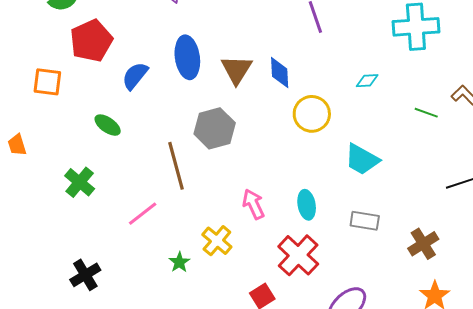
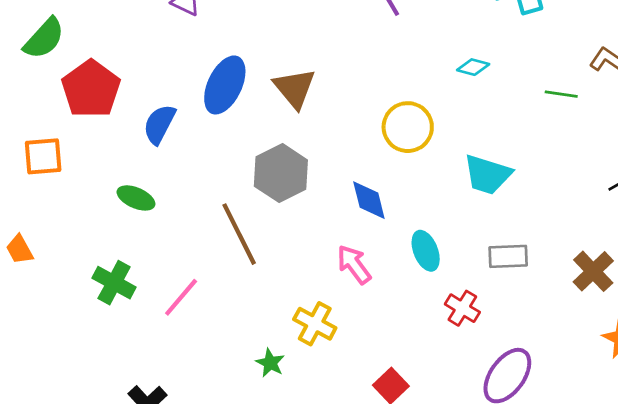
blue ellipse: (187, 57) -> (225, 85), turned 45
blue diamond: (280, 73) -> (369, 200), moved
cyan diamond: (367, 81) -> (473, 67), turned 30
pink line: (143, 214) -> (181, 297), moved
red cross: (298, 255) -> (462, 308), moved, size x0.6

